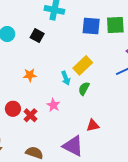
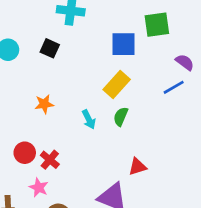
blue square: (91, 26) -> (124, 44), moved
cyan arrow: (66, 78) -> (89, 119), moved
pink star: (53, 105) -> (39, 188), moved

